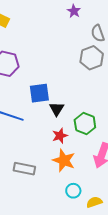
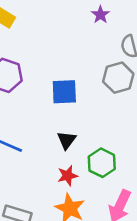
blue square: (39, 93) -> (64, 92), moved

